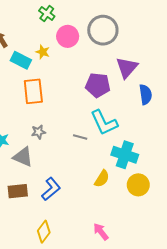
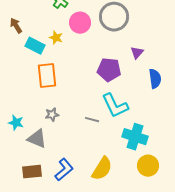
purple triangle: (127, 68) -> (137, 53), size x0.6
yellow semicircle: (102, 179) -> (102, 169), moved, size x1.4

